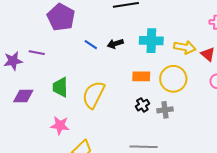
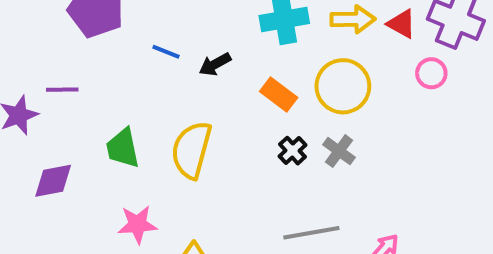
black arrow: (115, 44) -> (215, 64), moved
orange rectangle: (141, 76) -> (279, 94), turned 48
gray cross: (165, 110) -> (339, 151), turned -35

